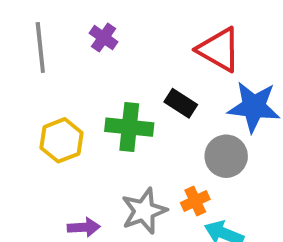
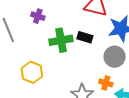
green cross: (129, 127) -> (61, 40), moved
orange cross: (195, 201) -> (106, 83), turned -32

